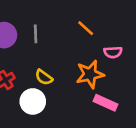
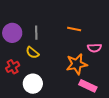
orange line: (86, 28) -> (74, 29), turned -32
yellow semicircle: (44, 77) -> (32, 53), moved

